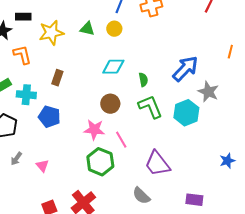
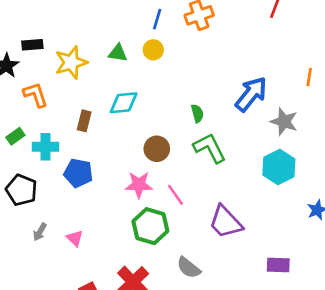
orange line: (230, 52) -> (309, 77), moved
cyan diamond: (113, 67) -> (124, 103), moved
cyan hexagon: (186, 113) -> (279, 167), moved
gray semicircle: (141, 196) -> (189, 268), moved

